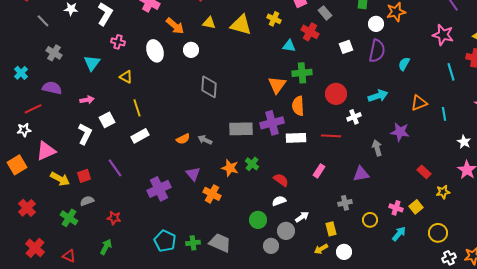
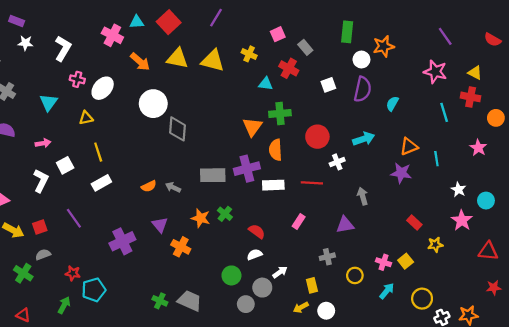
yellow triangle: (209, 23) -> (177, 58), size x1.5
white circle: (191, 50) -> (153, 104), moved, size x1.6
white ellipse: (155, 51) -> (103, 88), moved, turned 60
yellow triangle: (126, 77) -> (86, 118), turned -40
purple star: (400, 132) -> (401, 173), moved
yellow circle: (438, 233) -> (422, 299), moved
cyan pentagon: (165, 241) -> (94, 290), moved, turned 30
green cross: (193, 243) -> (160, 301), turned 32

